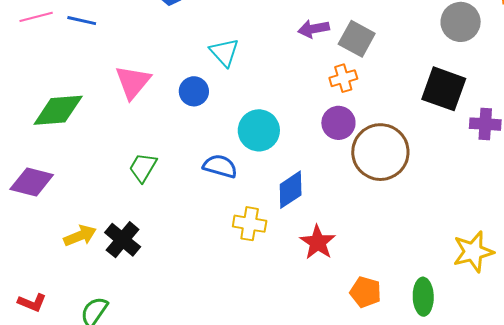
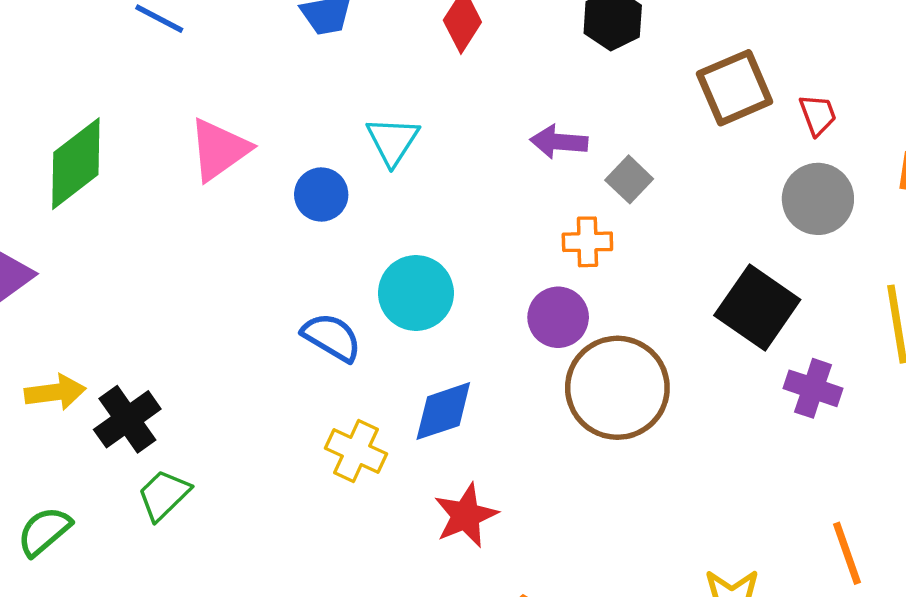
gray square: (357, 39) -> (629, 179), size x0.7
green diamond: (58, 110) -> (76, 164), turned -48
green trapezoid: (143, 167) -> (164, 495), moved

